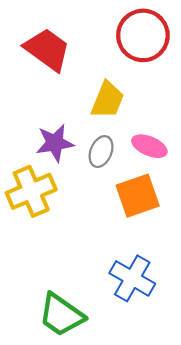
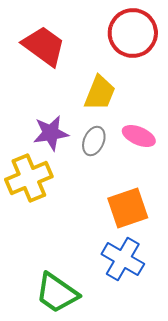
orange square: (138, 196) -> (128, 208), moved

